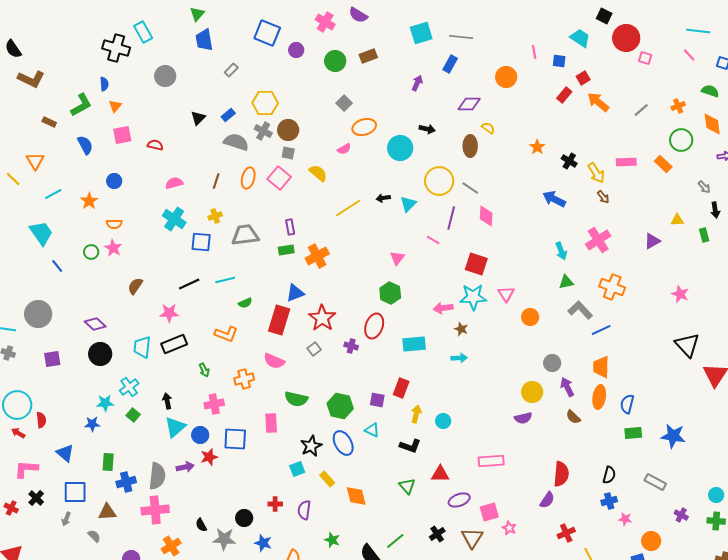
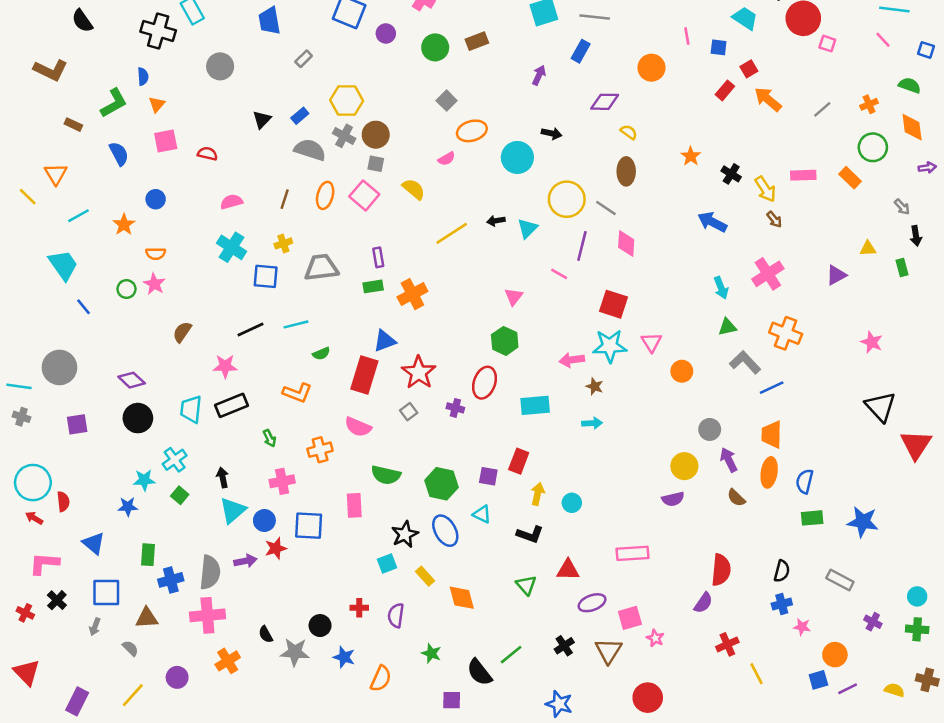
black semicircle: (13, 49) -> (82, 21), moved
brown ellipse: (470, 146) -> (626, 171), moved

